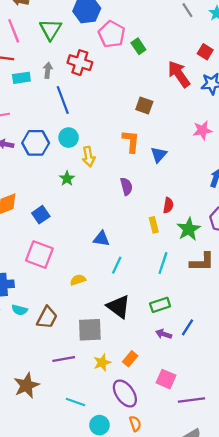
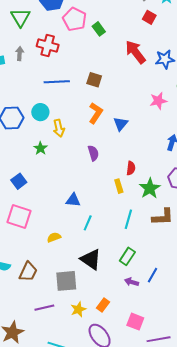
red square: (205, 52) -> (149, 17), moved
blue line: (63, 100) -> (57, 82), moved, turned -70
brown square: (144, 106) -> (94, 80), moved
orange L-shape: (131, 141) -> (96, 113), turned 30
green rectangle: (160, 305) -> (127, 256), turned -36

